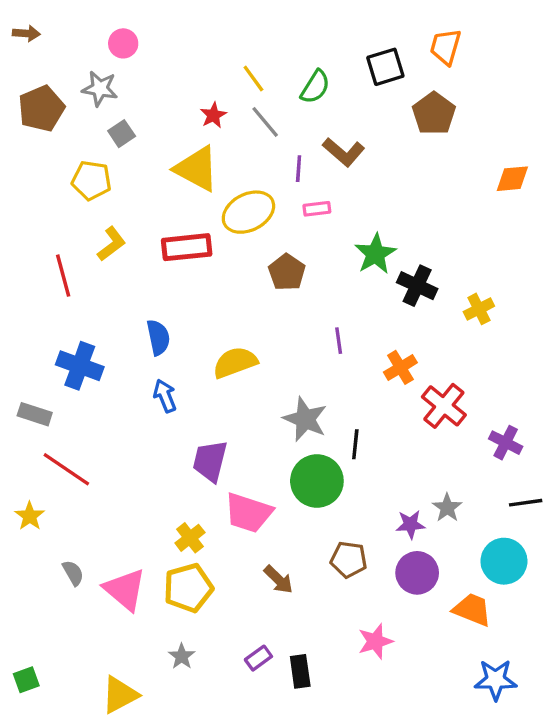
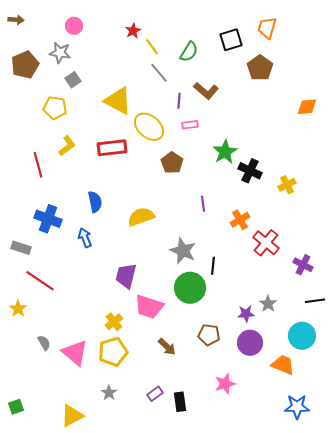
red star: (213, 115) -> (133, 31), moved
yellow ellipse: (248, 212) -> (149, 127), turned 68
blue arrow: (165, 396) -> (85, 238), moved

